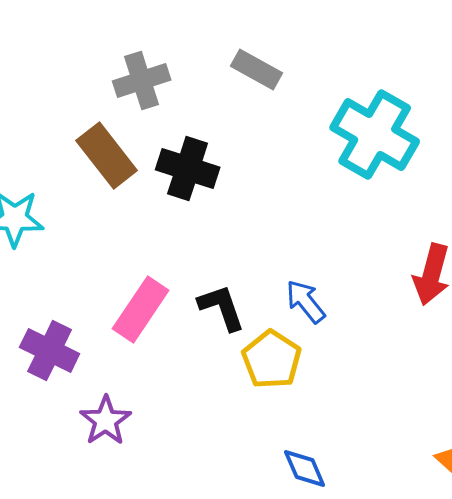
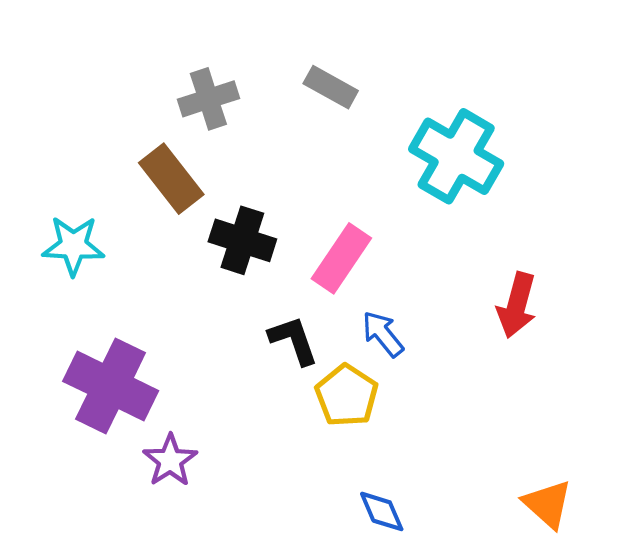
black cross: (188, 168) -> (242, 240), moved
pink rectangle: (141, 310) -> (341, 258), moved
purple cross: (50, 350) -> (111, 386), size x1.5

